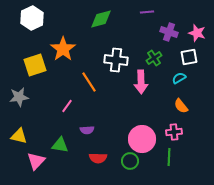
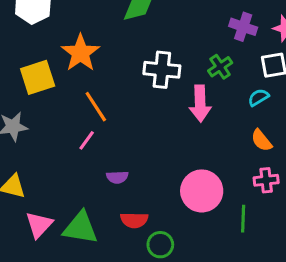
orange line: (89, 82) -> (96, 107), moved
pink cross: (174, 132) -> (266, 180), moved
green triangle: (60, 145) -> (80, 228), moved, size x1.4
green circle: (130, 161) -> (160, 245), moved

